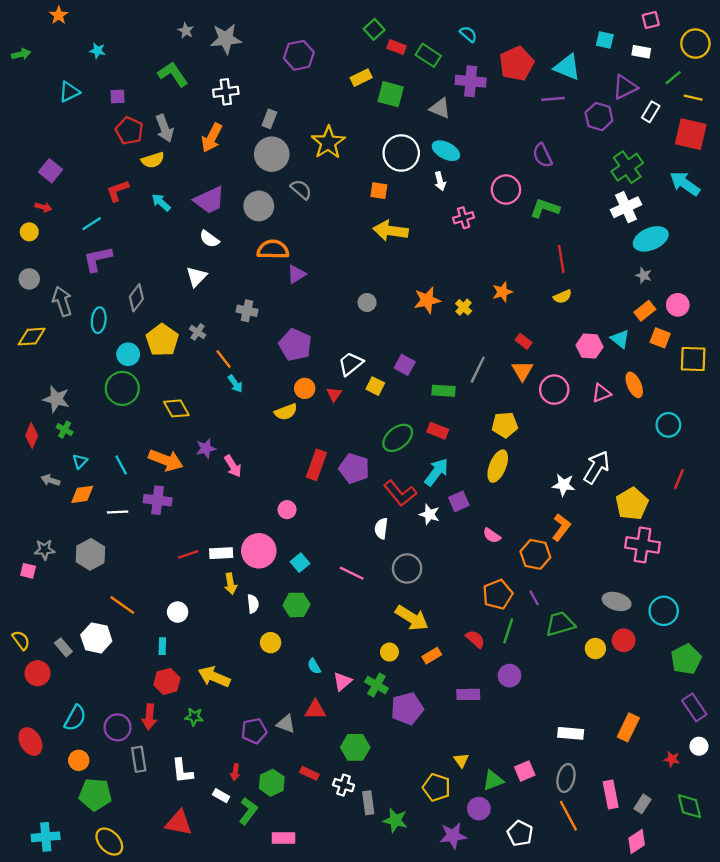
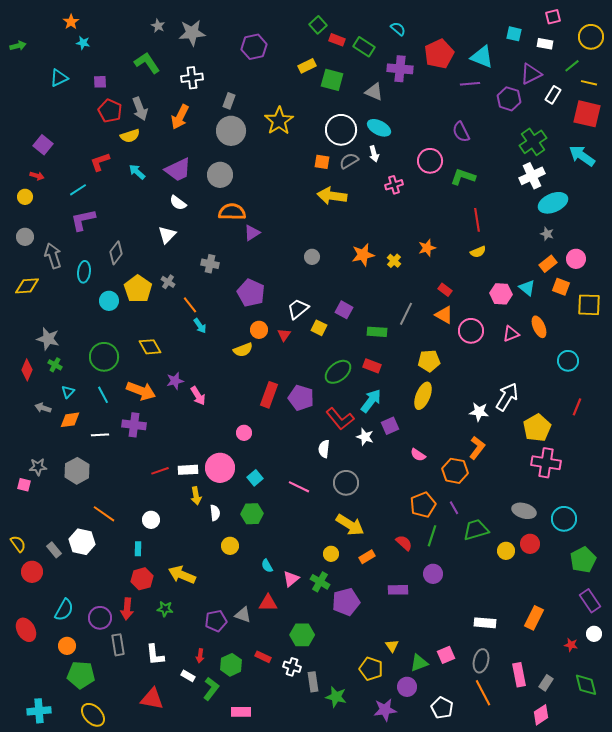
orange star: (59, 15) -> (71, 22), moved
gray semicircle: (301, 189) -> (349, 161), moved, turned -72
orange triangle: (522, 371) -> (444, 315), turned -30
green circle: (122, 388) -> (104, 357), moved

